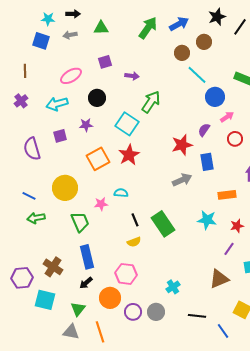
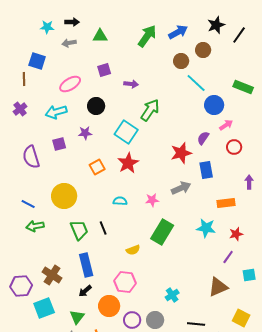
blue square: (41, 41) -> (37, 61), moved
orange square: (98, 159) -> (97, 167), size x0.7
pink star: (101, 204) -> (152, 200), moved
black line: (135, 220) -> (103, 228), moved
green rectangle: (163, 224) -> (162, 232), turned 65
cyan square: (45, 300) -> (44, 308), turned -35

